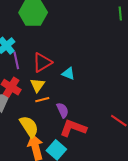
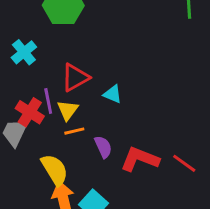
purple line: (16, 60) -> (48, 101), moved
red L-shape: (73, 128) -> (140, 159), moved

